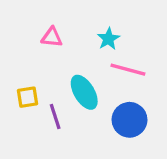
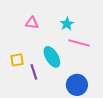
blue circle: (130, 120) -> (77, 85), moved

